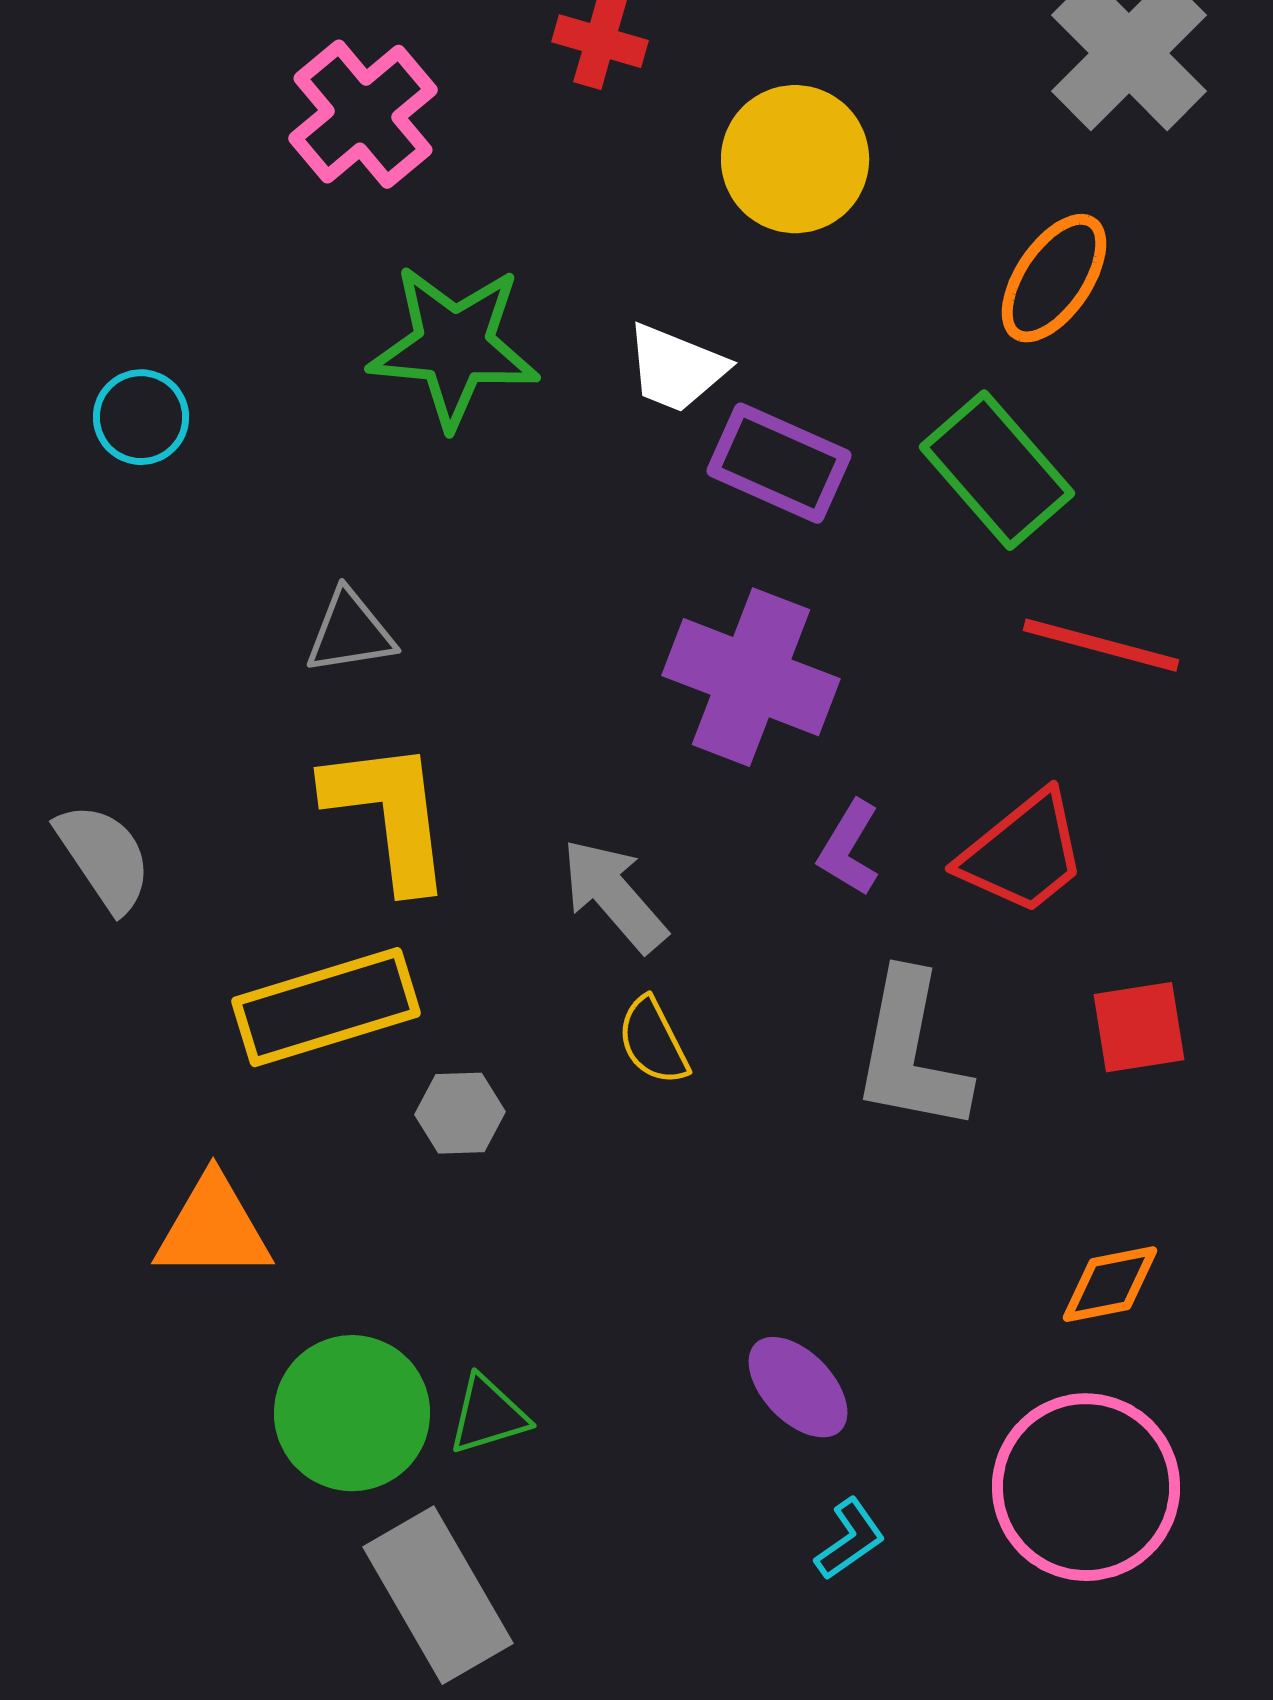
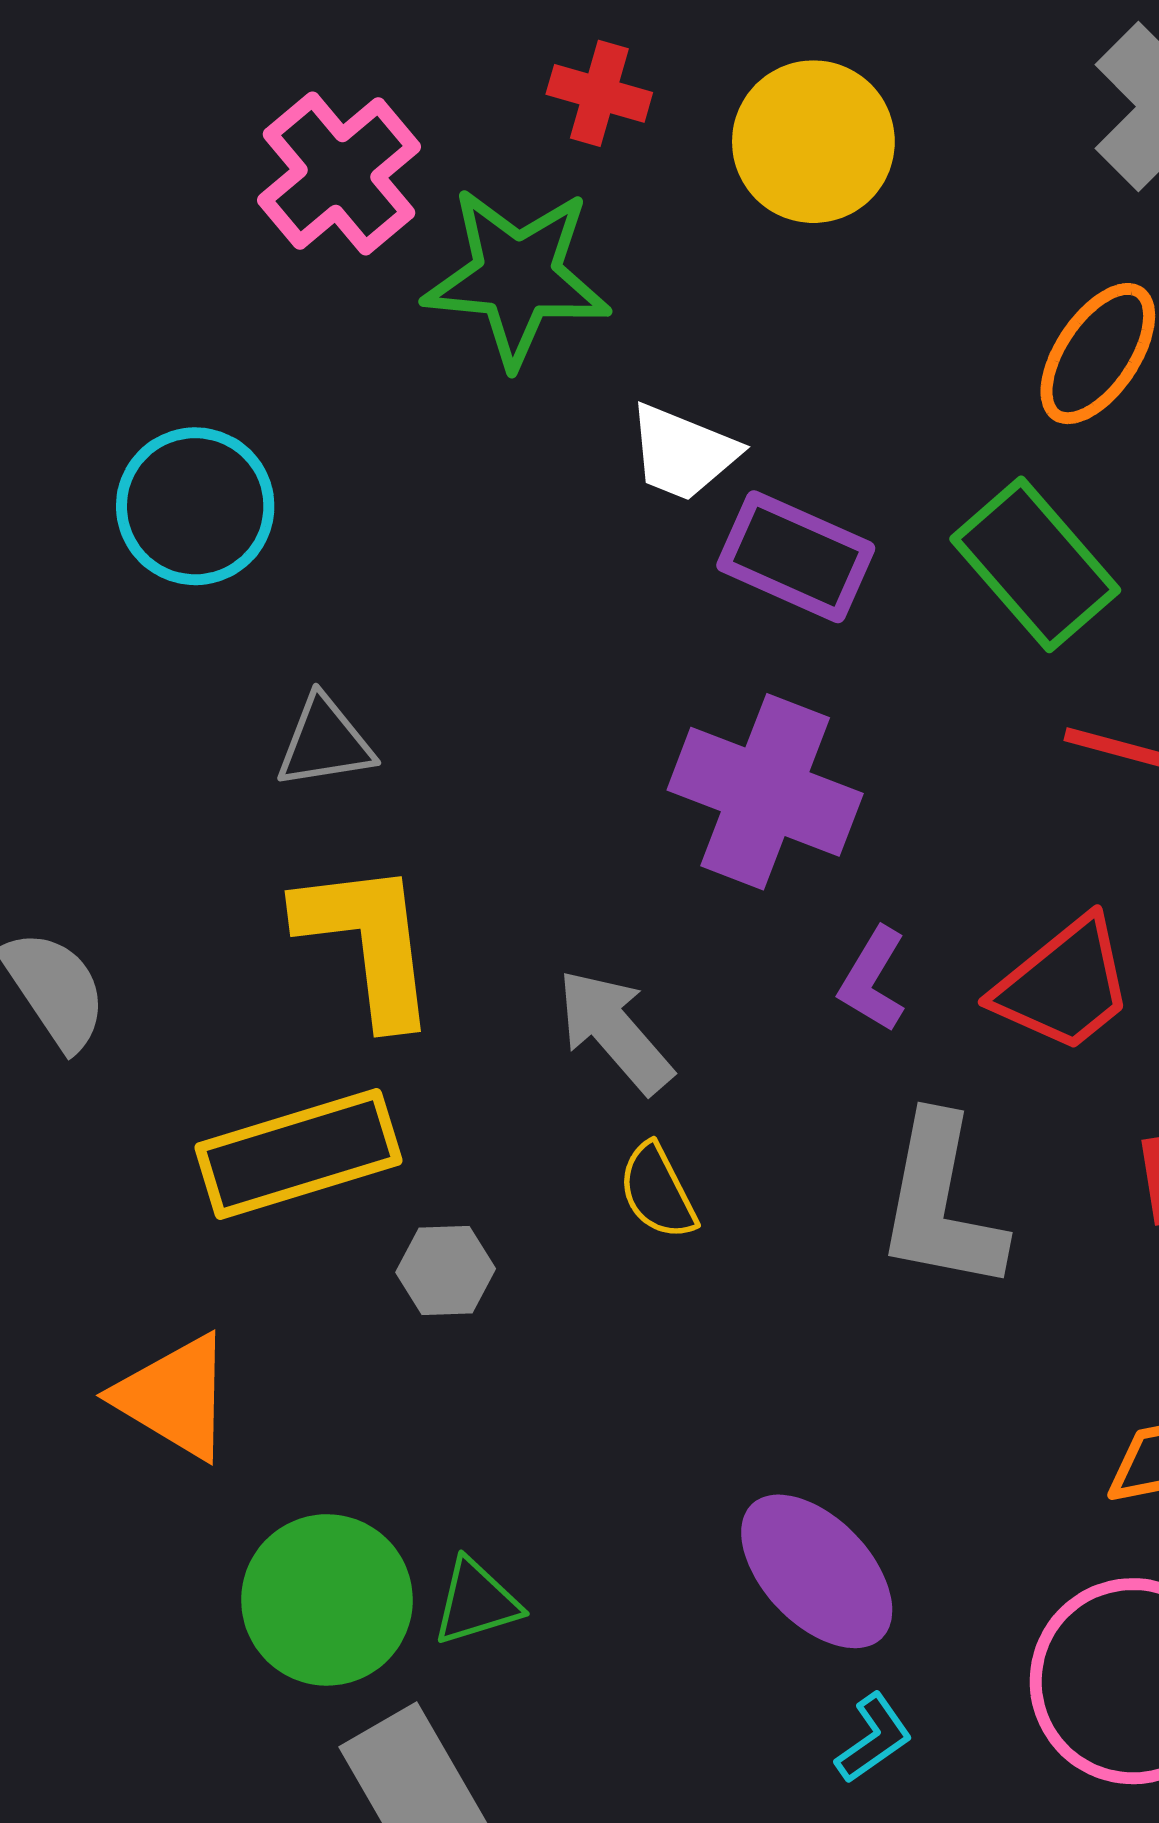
yellow circle: (795, 159) -> (813, 142), moved
green star: (454, 346) -> (517, 277), moved
cyan circle: (141, 417) -> (195, 506), moved, size x1.5
orange triangle: (213, 1228) -> (174, 1397), turned 31
purple ellipse: (798, 1387) -> (817, 1571), size x1.4

